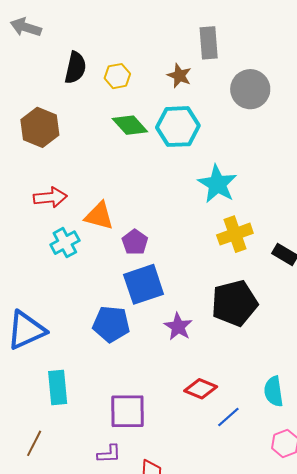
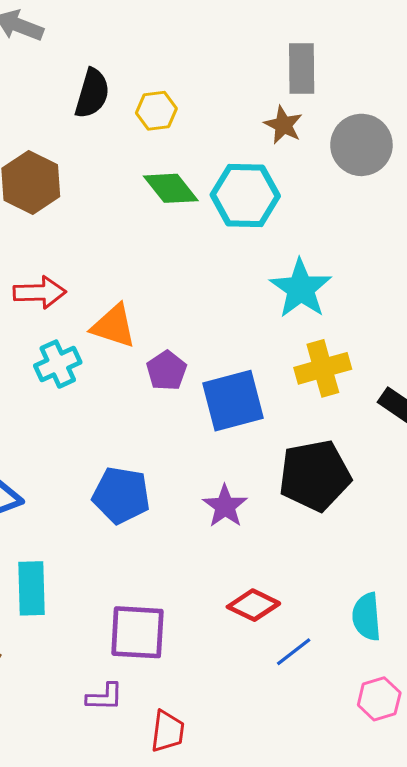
brown star: (179, 76) -> (283, 125), moved
blue square: (144, 284) -> (233, 401), moved

